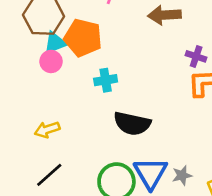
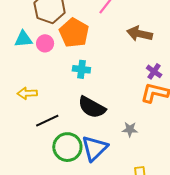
cyan triangle: (55, 43) -> (23, 39), moved
black line: (49, 175) -> (47, 121), moved
gray star: (182, 175) -> (130, 129), moved

